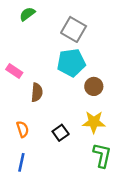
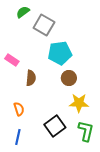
gray square: (74, 29) -> (44, 25), moved
brown circle: (94, 86) -> (69, 78), moved
black square: (61, 133) -> (55, 126), moved, size x1.5

